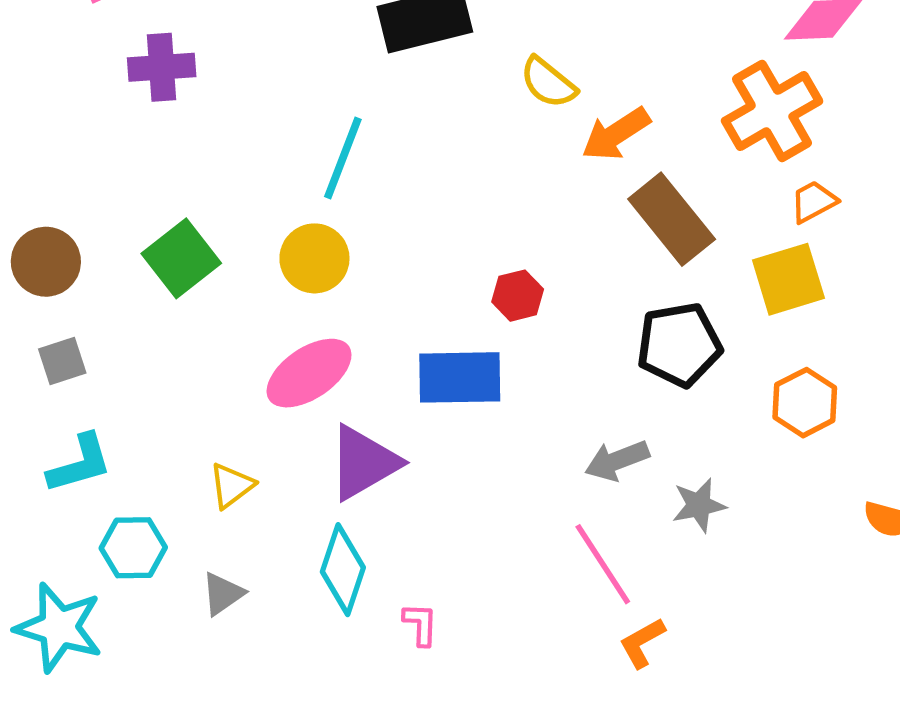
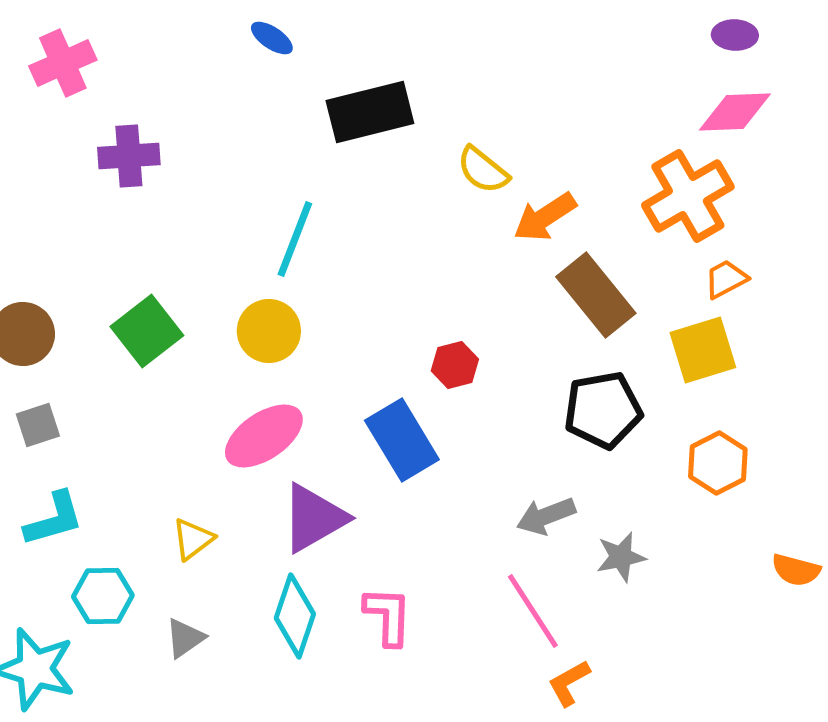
blue rectangle: (460, 377) -> (402, 440), turned 60
pink L-shape: (420, 624) -> (388, 616), moved, size x1.5

